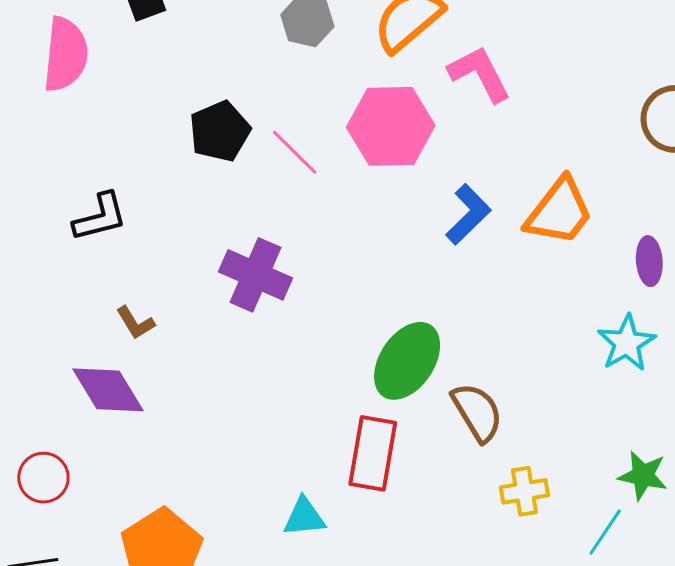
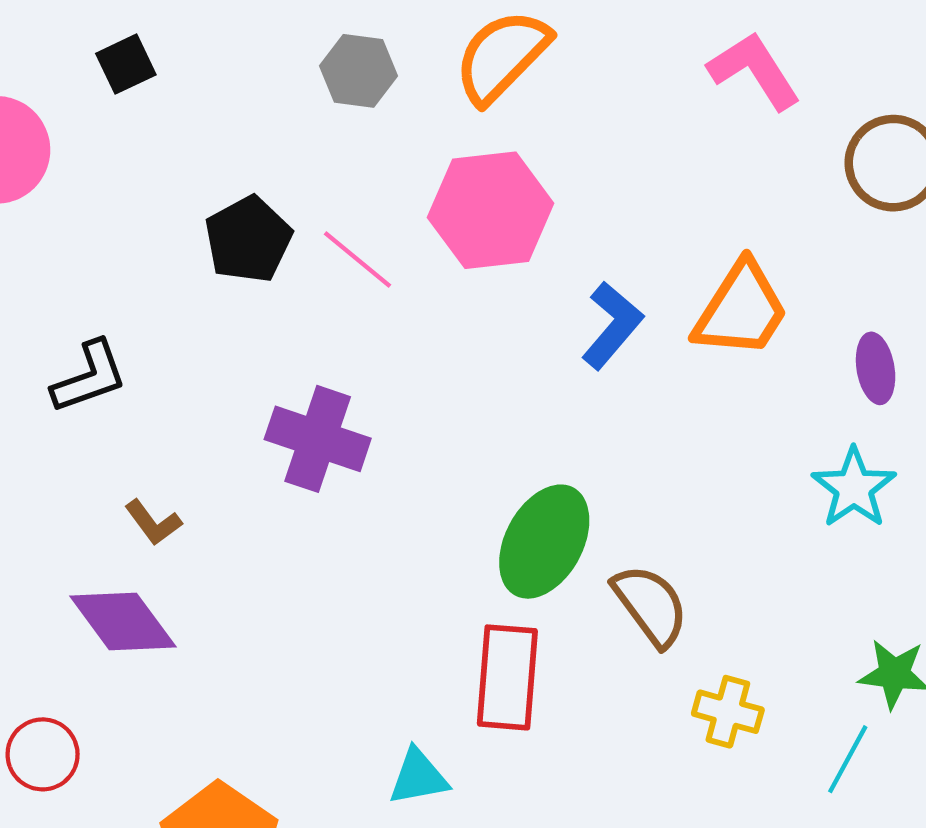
pink L-shape: (480, 74) -> (754, 71), moved
yellow cross: (524, 491) -> (728, 712), turned 30

